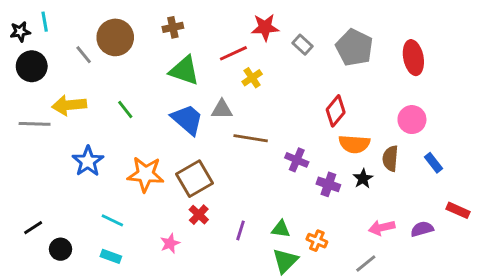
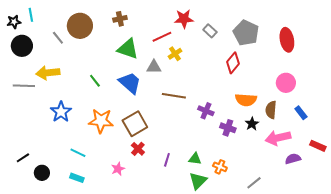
green line: (125, 109) -> (95, 81), moved
gray triangle: (222, 109) -> (154, 67), moved
red diamond: (336, 111) -> (233, 63), moved
pink arrow: (382, 228) -> (278, 138), moved, size x1.4

